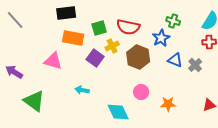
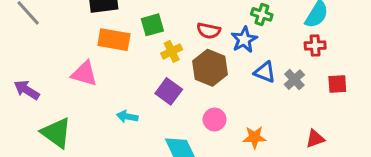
red semicircle: (128, 27) -> (209, 31), moved, size x0.7
purple square: (95, 58) -> (169, 91), moved

